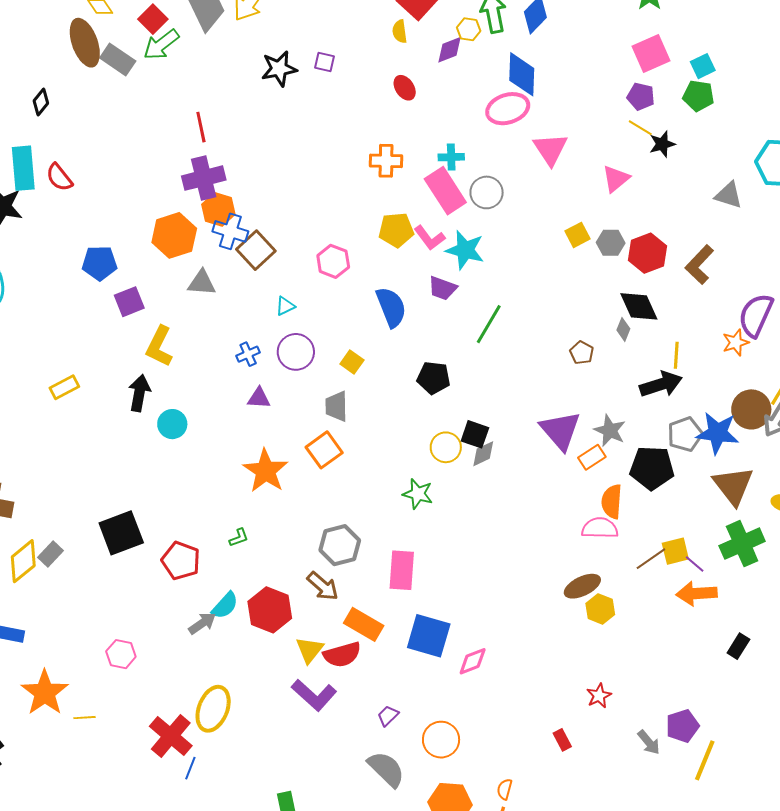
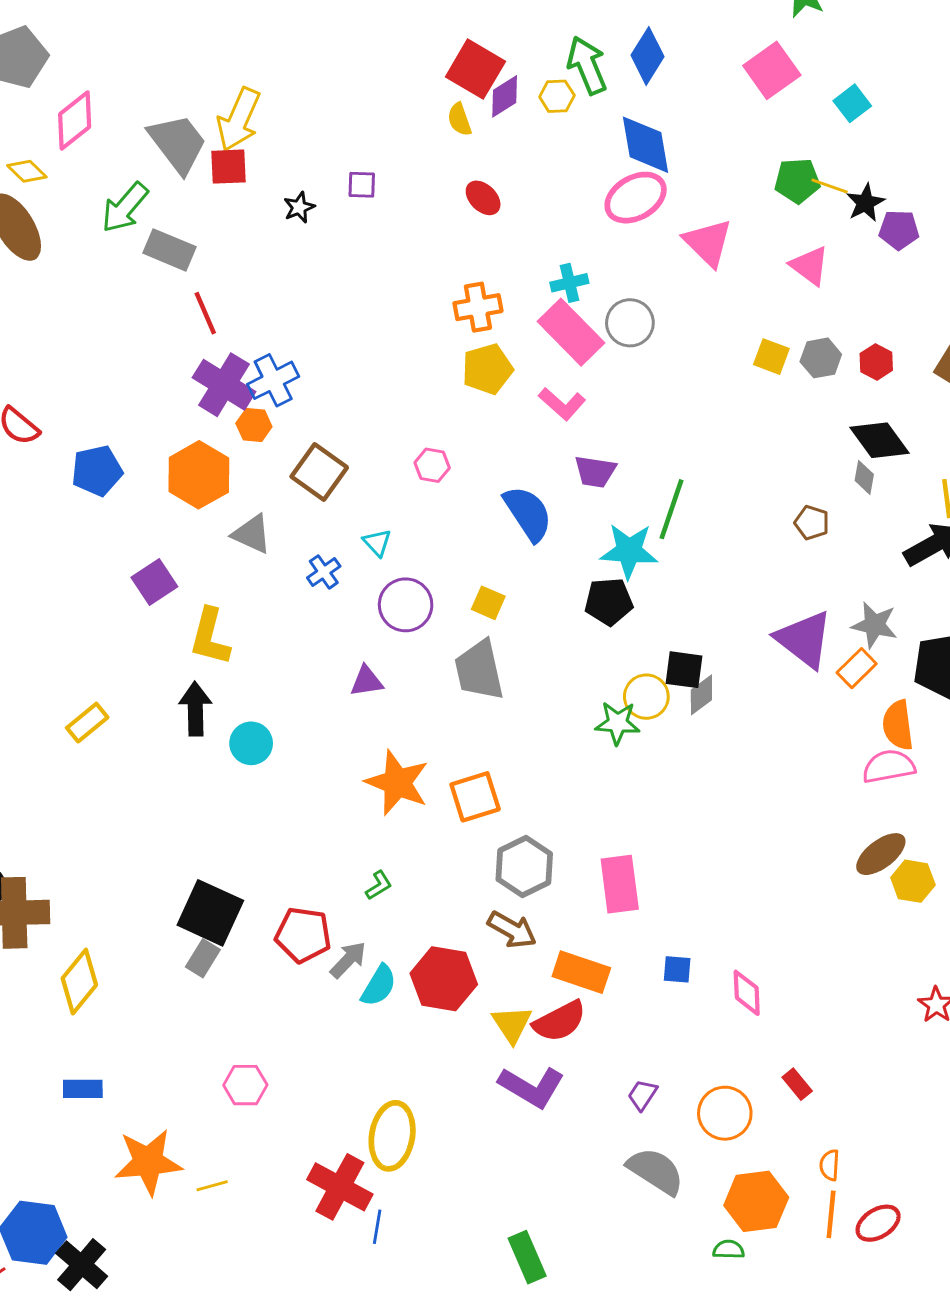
red square: (153, 19) -> (228, 167), moved, turned -36
purple diamond: (449, 50) -> (505, 96), moved
pink square: (651, 54) -> (772, 70), moved
gray rectangle: (118, 60) -> (169, 250), moved
cyan square: (703, 66) -> (852, 103), moved
black star: (279, 69) -> (299, 207), size x0.6
green pentagon: (698, 96) -> (797, 181), moved
purple pentagon: (641, 97) -> (899, 230), moved
purple cross: (204, 178) -> (224, 385), turned -33
pink triangle: (616, 179) -> (810, 266), turned -32
orange hexagon: (218, 209) -> (254, 425), size x0.7
yellow pentagon: (396, 230) -> (487, 369), moved
blue cross: (230, 231) -> (273, 380), moved, turned -32
yellow square: (577, 235) -> (771, 357), turned -30
cyan star: (465, 250) -> (629, 551), moved
red hexagon: (648, 253) -> (876, 362), size x0.6
pink hexagon: (333, 261) -> (432, 465), size x0.7
blue pentagon: (100, 263) -> (97, 471), moved
gray triangle: (202, 283) -> (252, 534), turned 32
cyan triangle: (285, 306) -> (377, 543), turned -35
blue cross: (248, 354) -> (324, 572), moved
gray trapezoid: (336, 406) -> (479, 670), size x1.4
orange square: (324, 450) -> (475, 797), moved, turned 30
green star: (418, 494) -> (617, 723), moved
black square: (121, 533) -> (210, 913), turned -33
gray rectangle: (50, 554) -> (203, 958), moved
gray arrow: (202, 623) -> (348, 960), moved
blue square: (429, 636) -> (677, 969), size x0.5
pink diamond: (473, 661) -> (747, 993), turned -60
orange star: (45, 693) -> (148, 1162), turned -30
red rectangle: (562, 740) -> (797, 1084), moved

